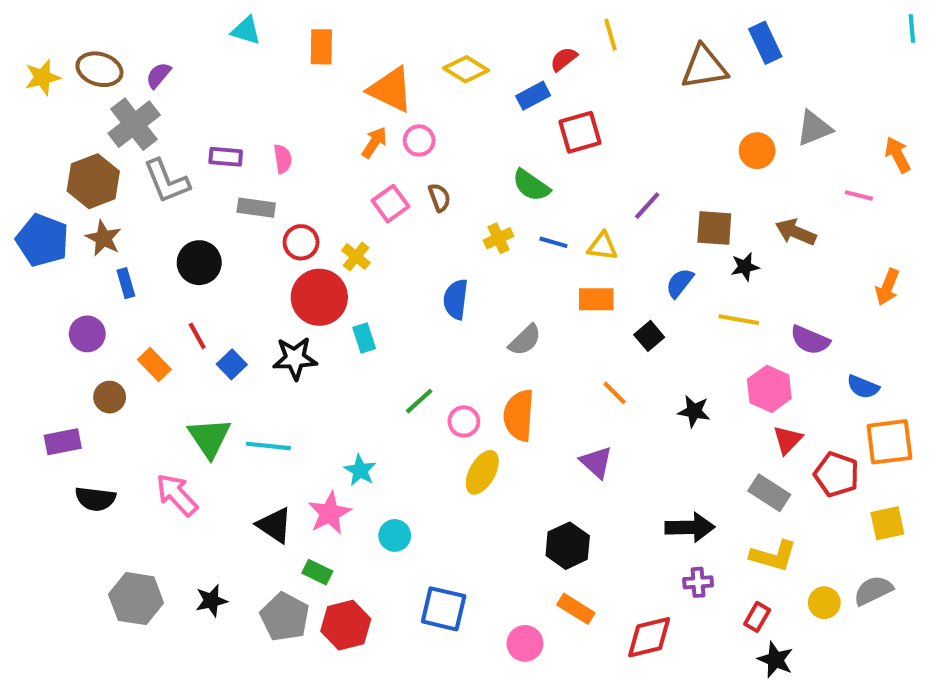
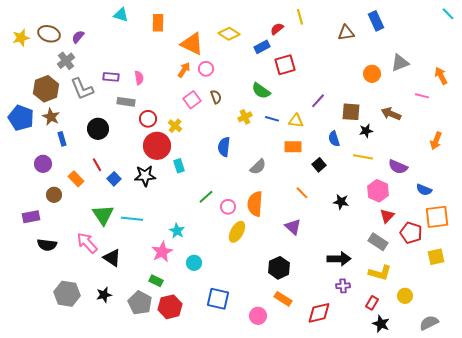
cyan line: (912, 28) -> (448, 14), turned -40
brown triangle: (704, 67) -> (346, 33), size x0.7
gray cross: (134, 124) -> (66, 61), size x0.7
blue semicircle: (680, 283) -> (334, 139), turned -56
black triangle: (275, 525) -> (112, 258), moved
gray semicircle: (873, 590) -> (429, 323), moved

